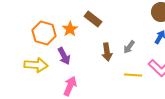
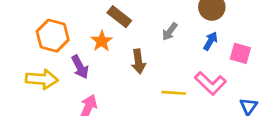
orange star: (70, 29) -> (102, 41), moved
gray arrow: (129, 47) -> (170, 32), moved

